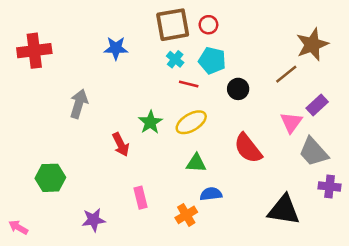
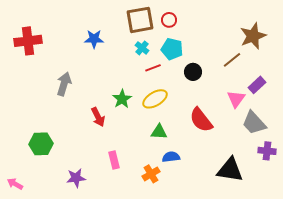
red line: (189, 84) -> (153, 68), turned -35

